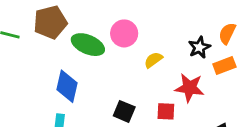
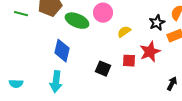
red star: (190, 88) -> (150, 52), turned -30
red square: (166, 111) -> (129, 61), moved

